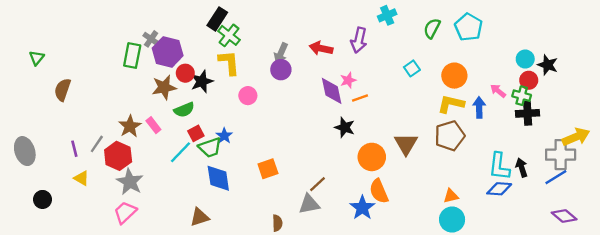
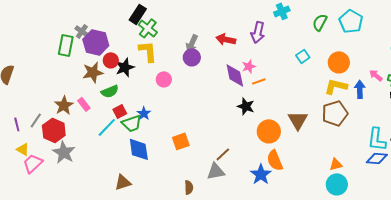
pink trapezoid: (125, 212) -> (33, 163), moved

